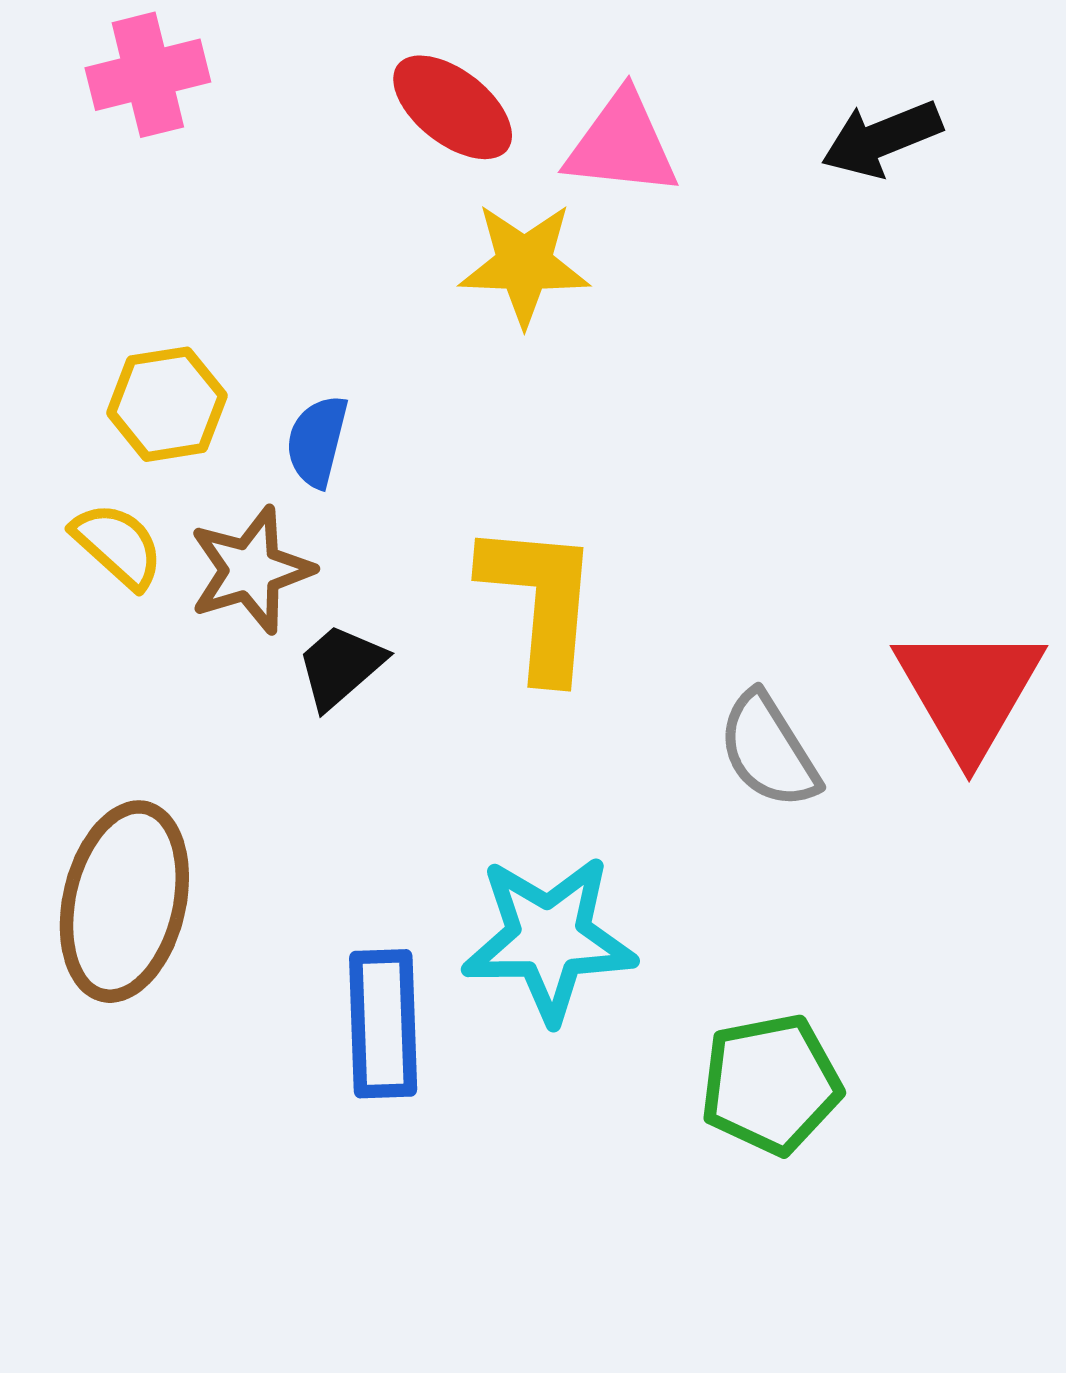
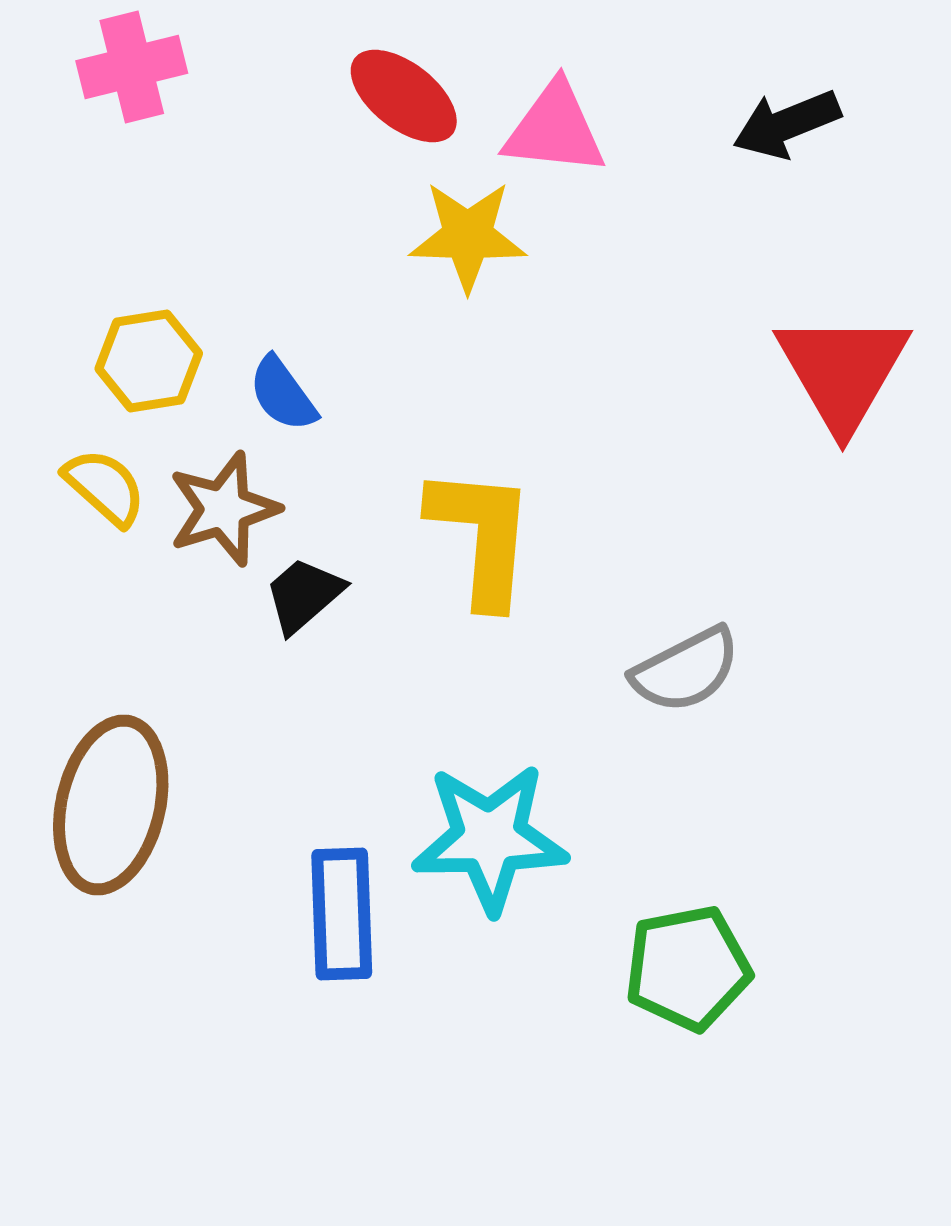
blue semicircle: (317, 441) -> (283, 394), turned -50
red triangle: (969, 691) -> (843, 371), moved
gray semicircle: (769, 750) -> (686, 670), turned -85

